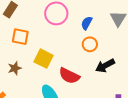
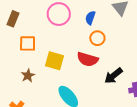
black arrow: (105, 66) -> (113, 76), moved
red semicircle: (69, 76) -> (88, 59), moved

